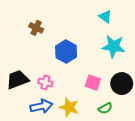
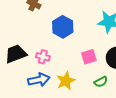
pink square: (93, 83) -> (89, 57), turned -35
yellow star: (69, 107) -> (66, 81), turned 30

